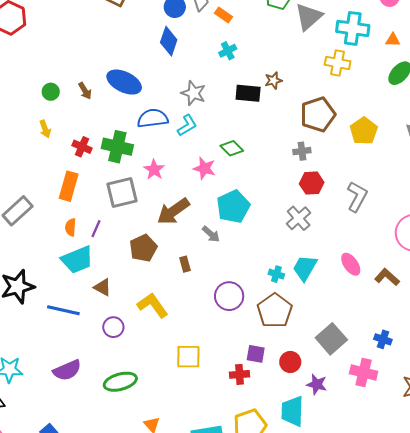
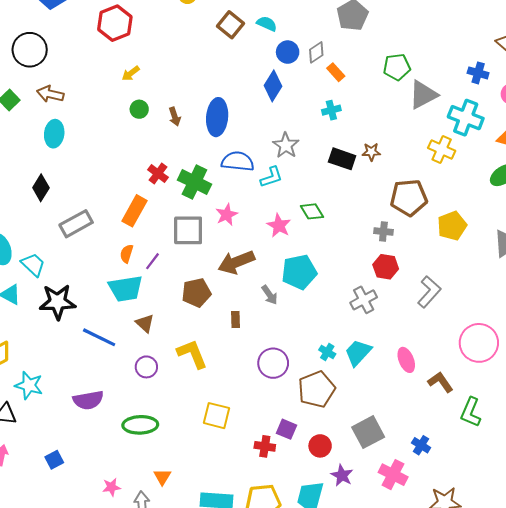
blue ellipse: (124, 82) -> (217, 117), turned 56
yellow arrow: (45, 129) -> (131, 73), moved, turned 60

